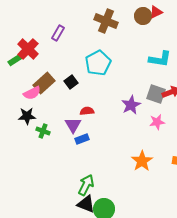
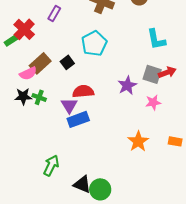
cyan L-shape: (160, 59) -> (156, 39), turned 70
red semicircle: (87, 111) -> (83, 91), size x1.5
green cross: (43, 131) -> (39, 97), moved
blue rectangle: (82, 139) -> (78, 119), size x1.5
green arrow: (86, 185) -> (51, 165), moved

